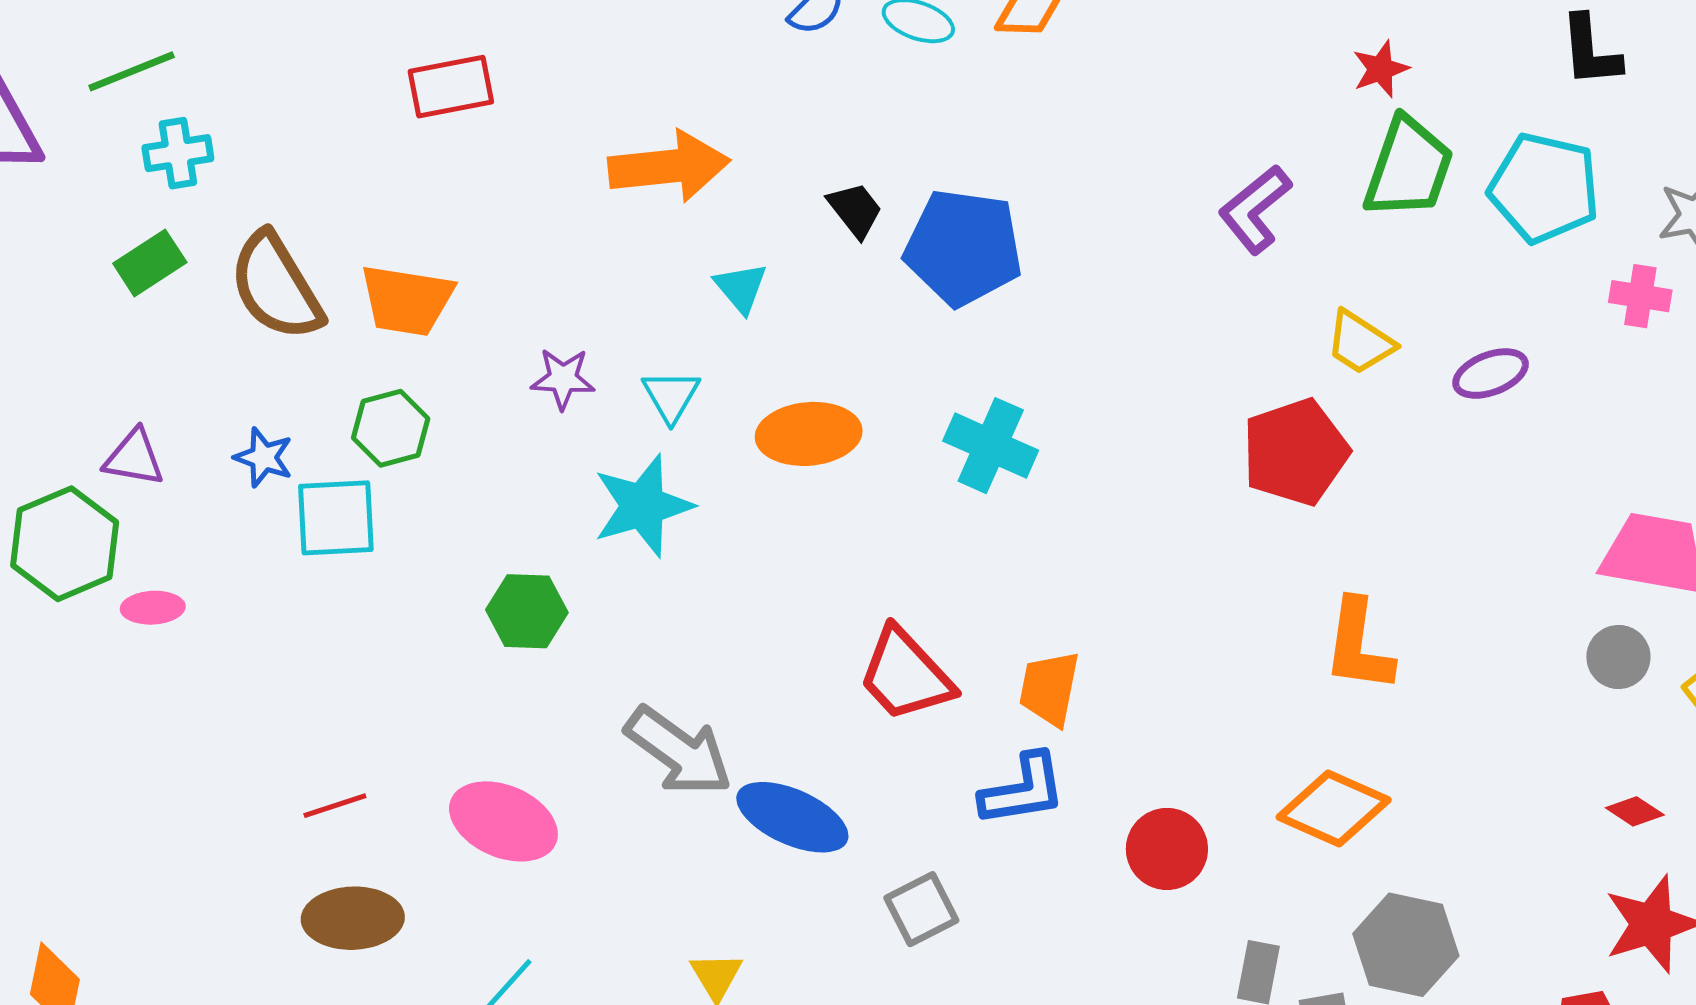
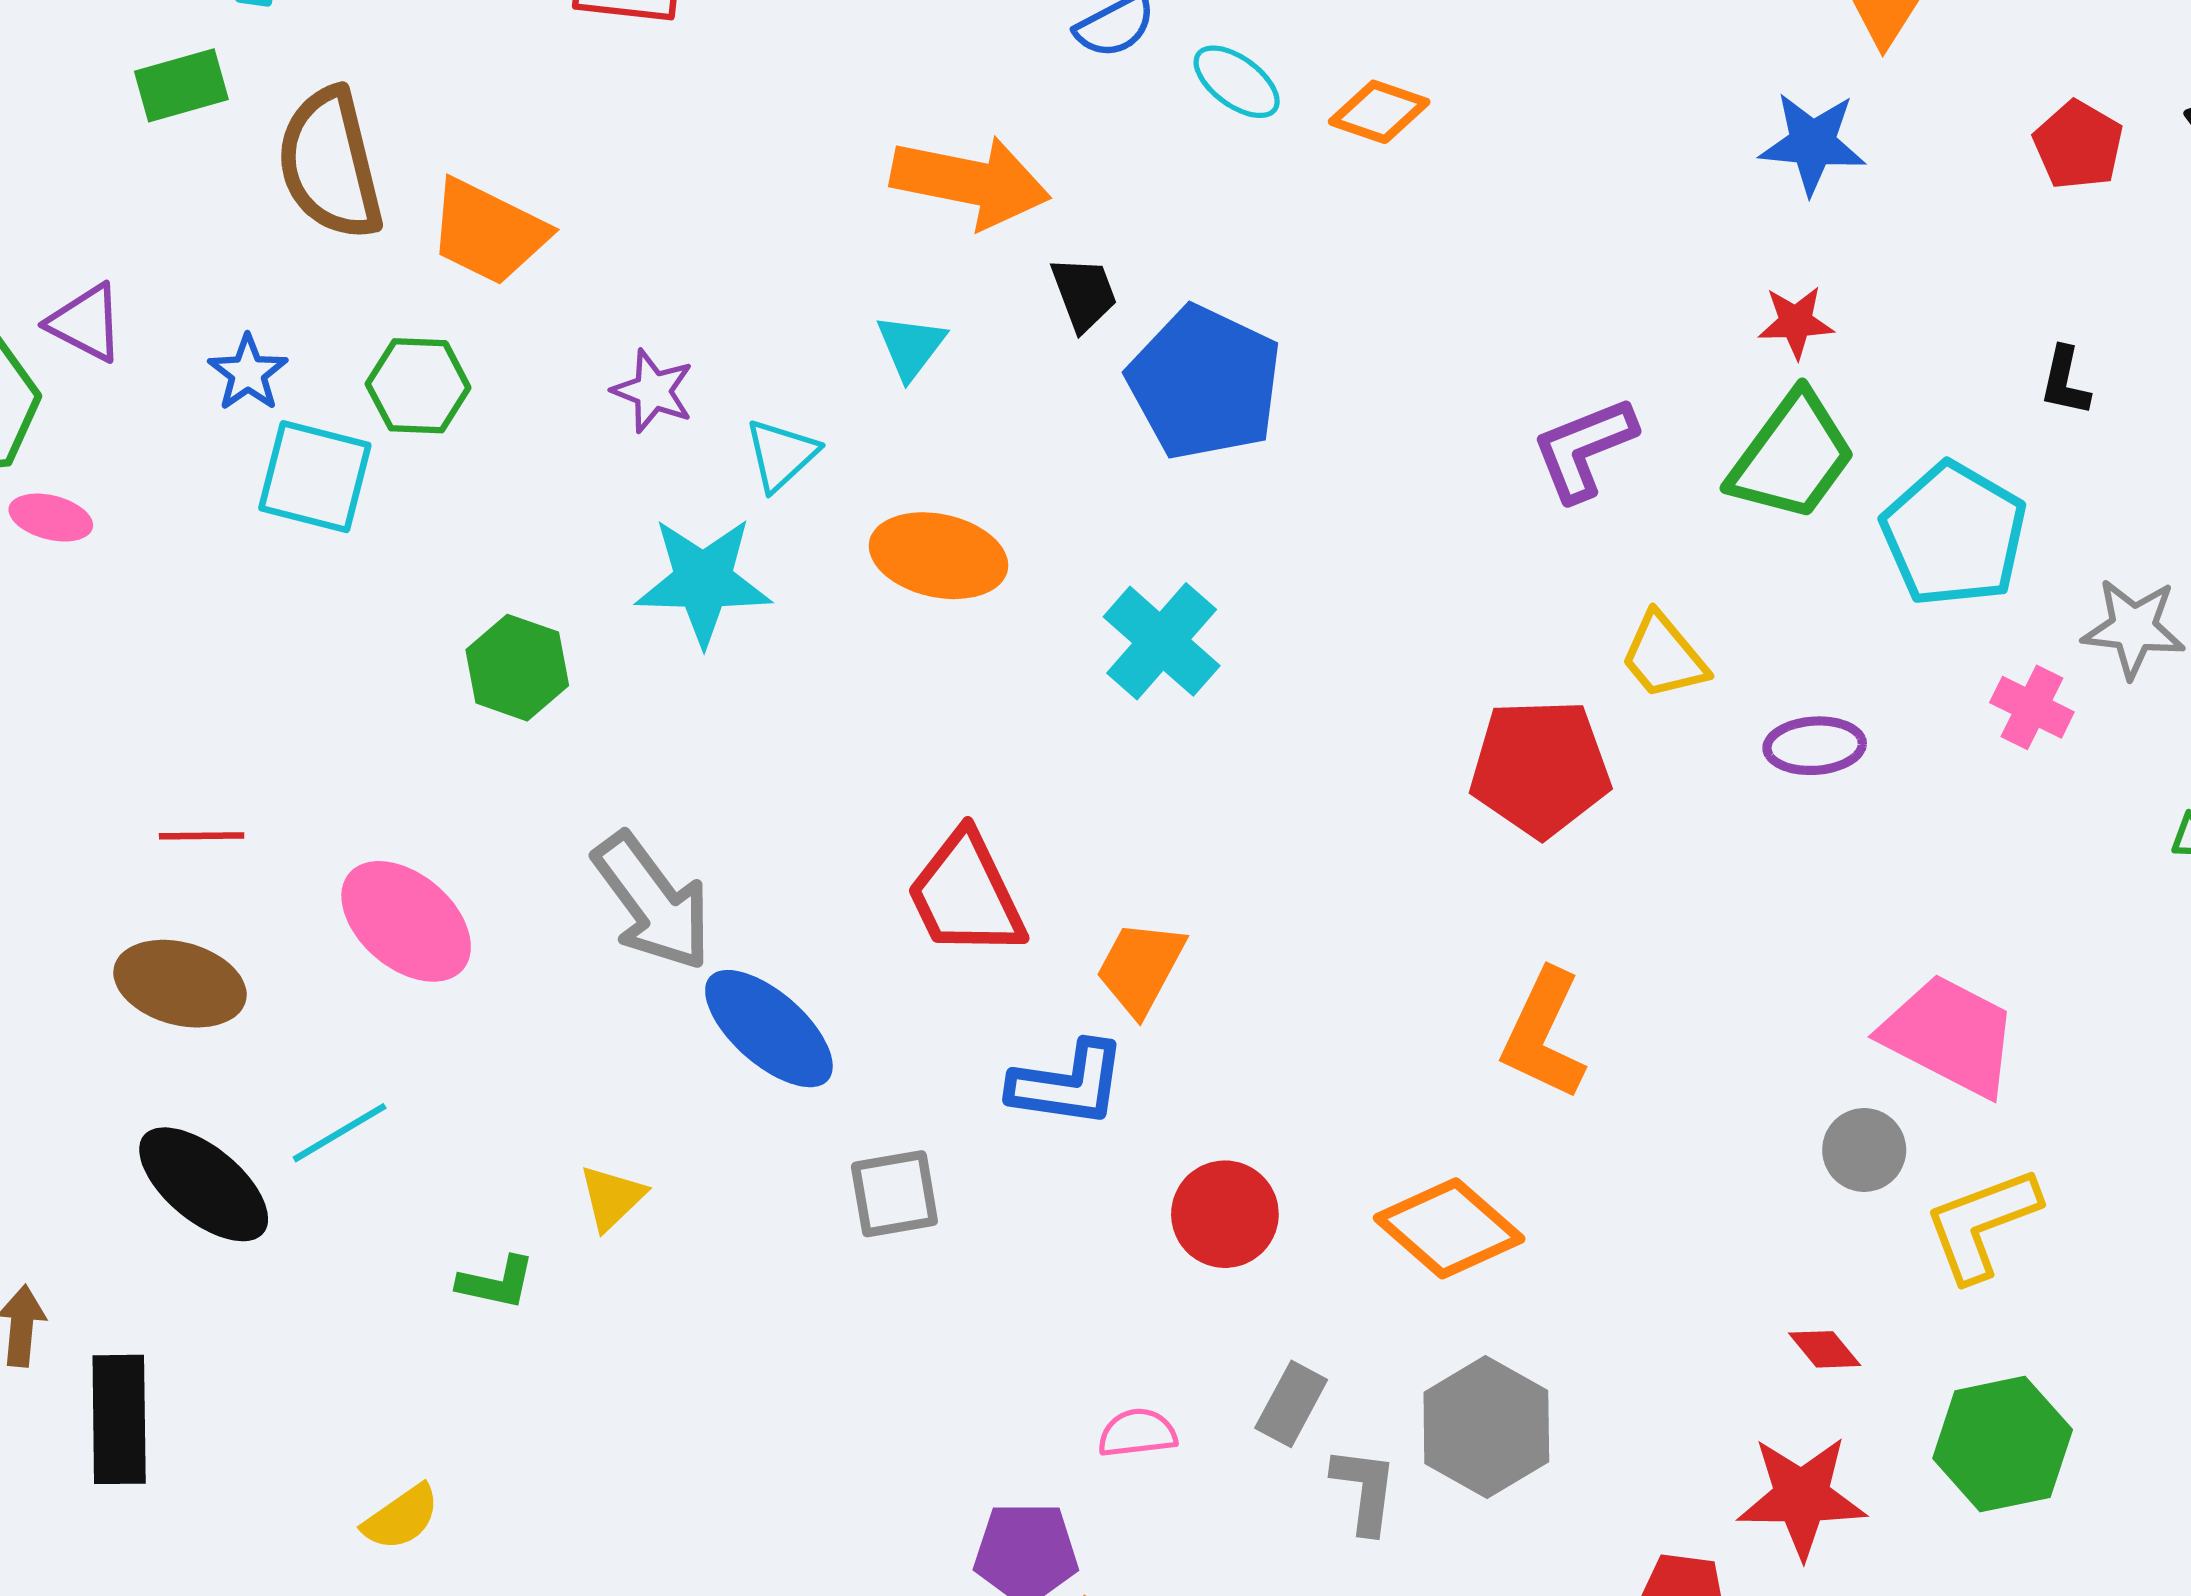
black L-shape: (1590, 51) -> (2065, 381), size x0.7
orange arrow: (669, 166) -> (971, 182), moved

